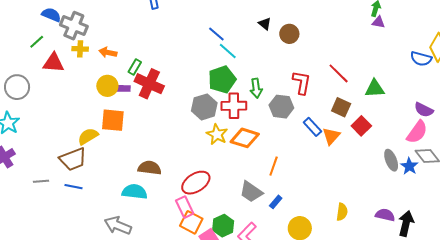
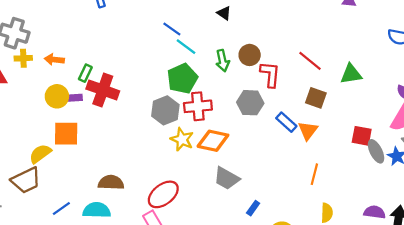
brown circle: (289, 34) -> (250, 55), moved
green arrow: (256, 88) -> (223, 61), moved
red square: (361, 126) -> (362, 136), moved, turned -30
orange line: (274, 166) -> (314, 174), moved
blue line: (74, 187) -> (61, 209), moved, turned -42
gray trapezoid: (251, 192) -> (227, 178), moved

